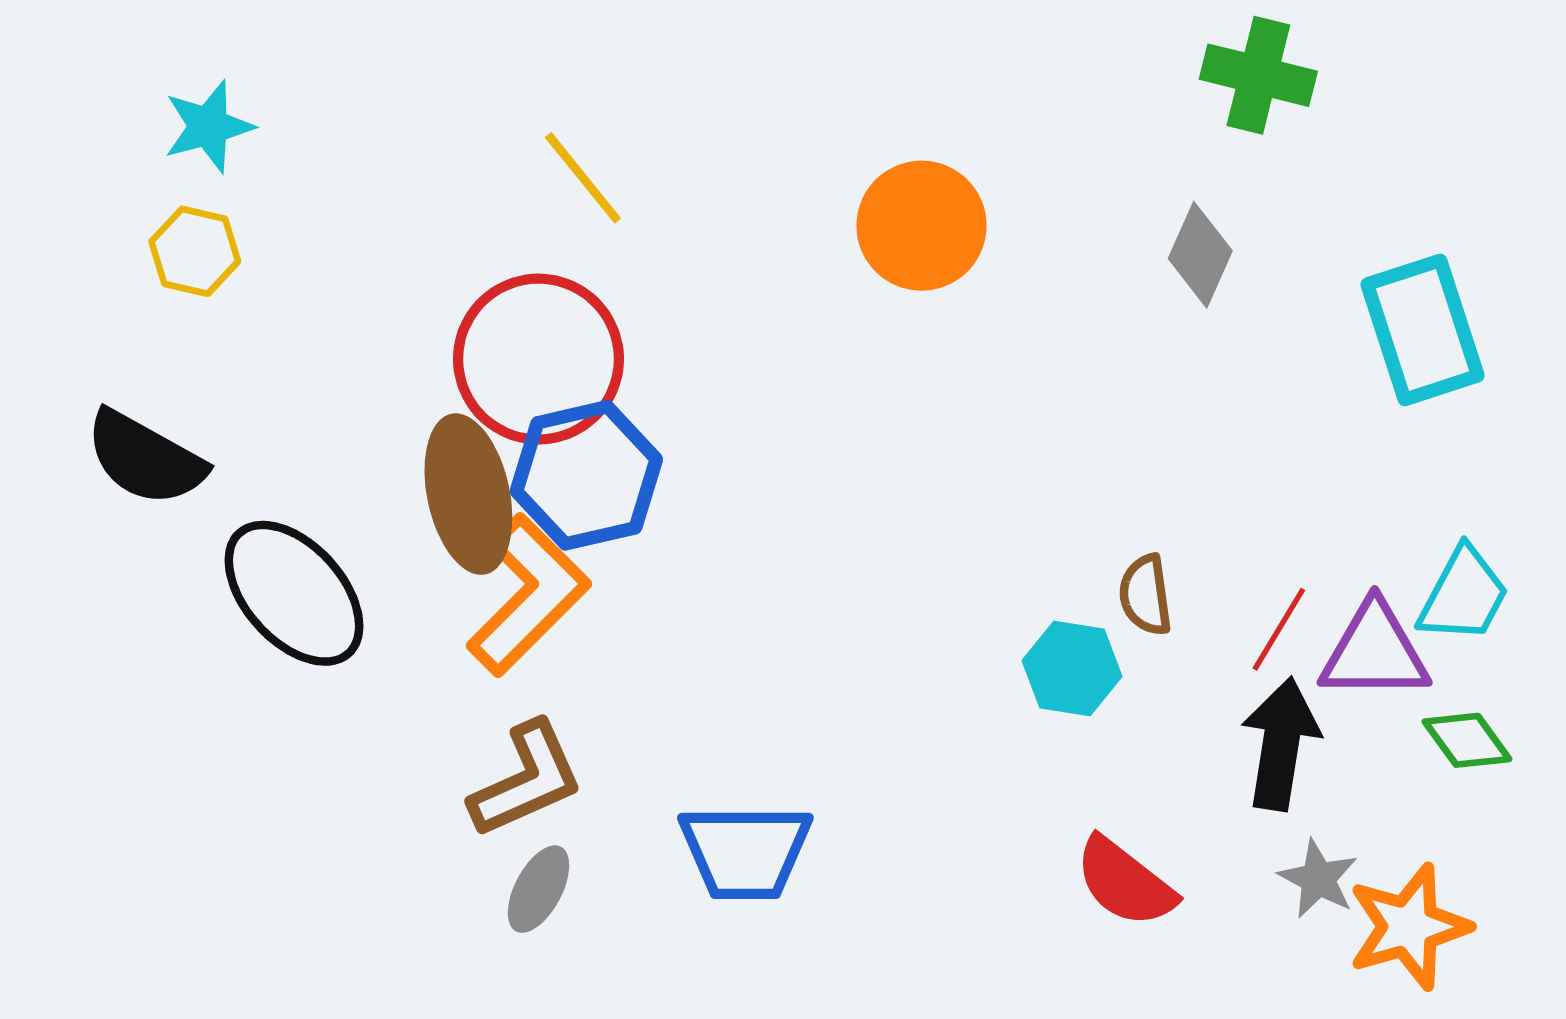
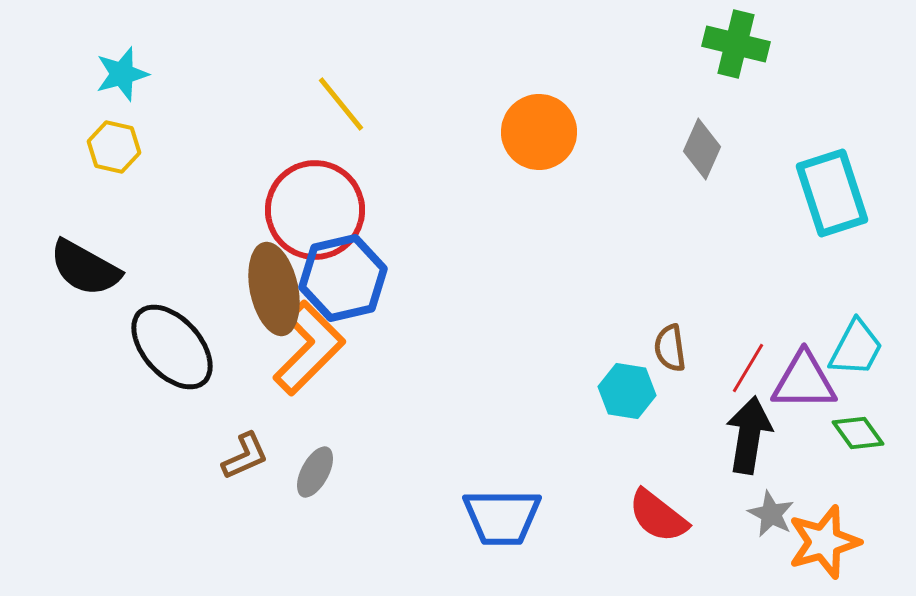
brown L-shape: (527, 780) -> (245, 456), moved, size x0.7
blue trapezoid: (745, 851) -> (502, 517), moved
gray ellipse: (538, 889) -> (315, 472), moved

